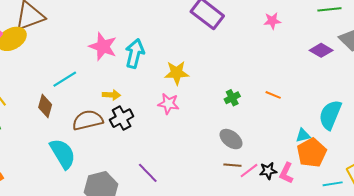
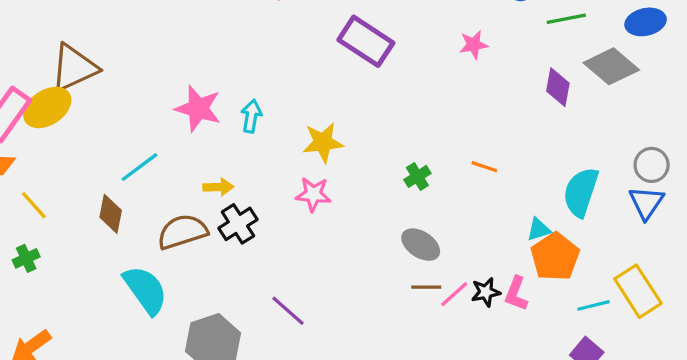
purple diamond: (321, 50) -> (558, 87), turned 75
cyan arrow: (135, 54) -> (251, 116), size x0.7

